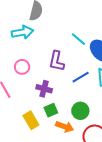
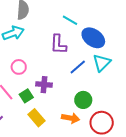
cyan line: (78, 39) -> (70, 20), moved
purple L-shape: (57, 61) -> (58, 44), moved
green square: (51, 110) -> (26, 96), moved

